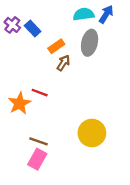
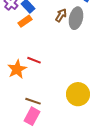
orange rectangle: (56, 46) -> (25, 21), moved
brown arrow: (63, 63) -> (61, 15), moved

